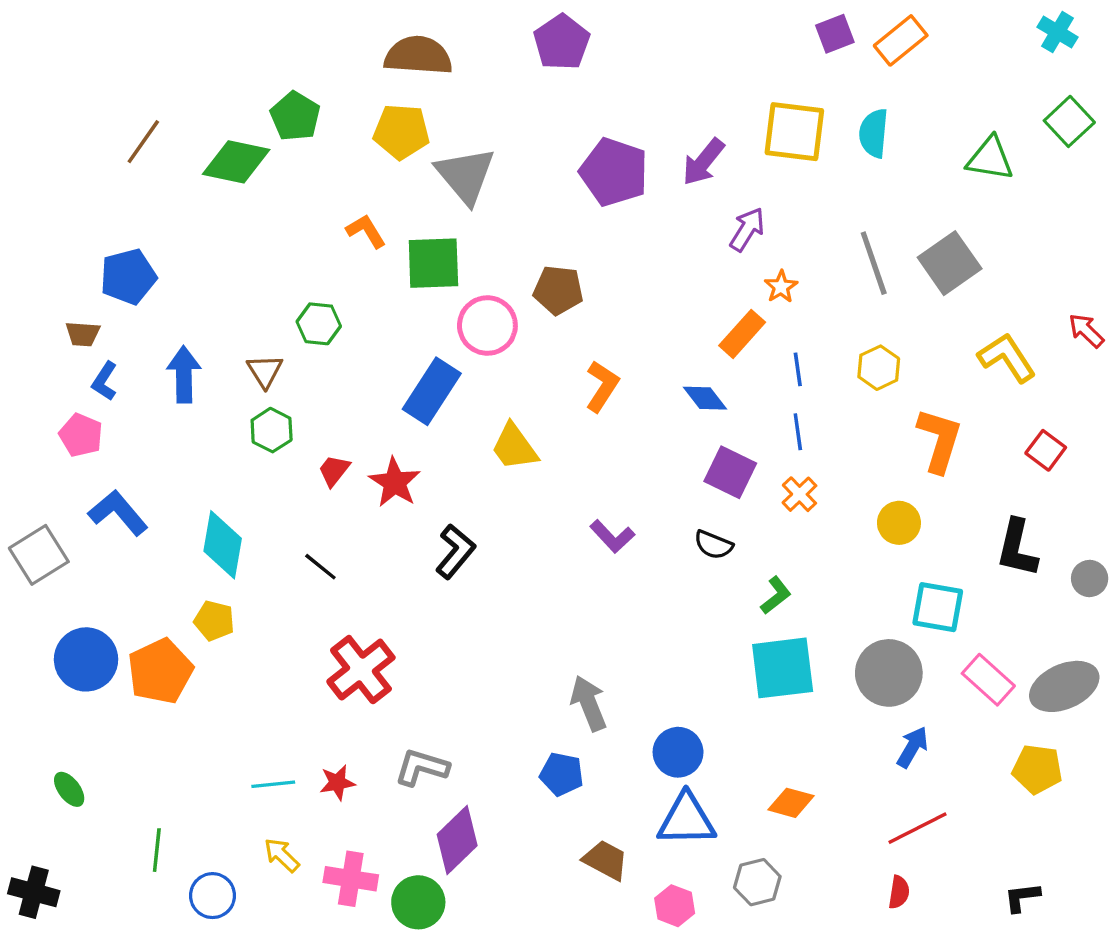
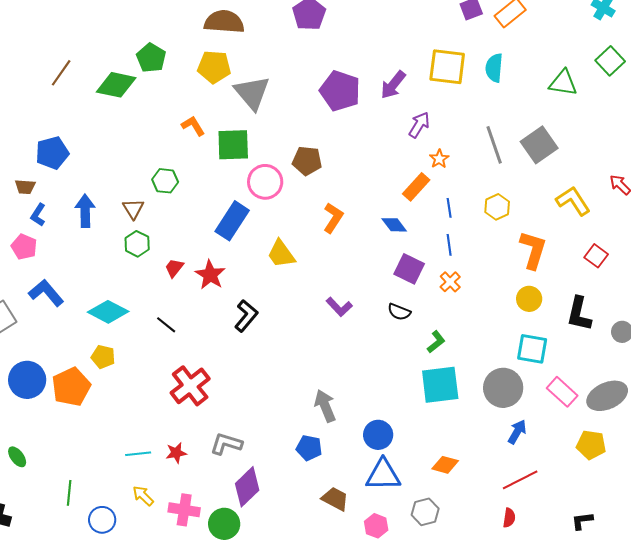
yellow circle: (899, 523) -> (529, 299), moved
cyan diamond: (223, 545) -> (108, 312), turned -72

